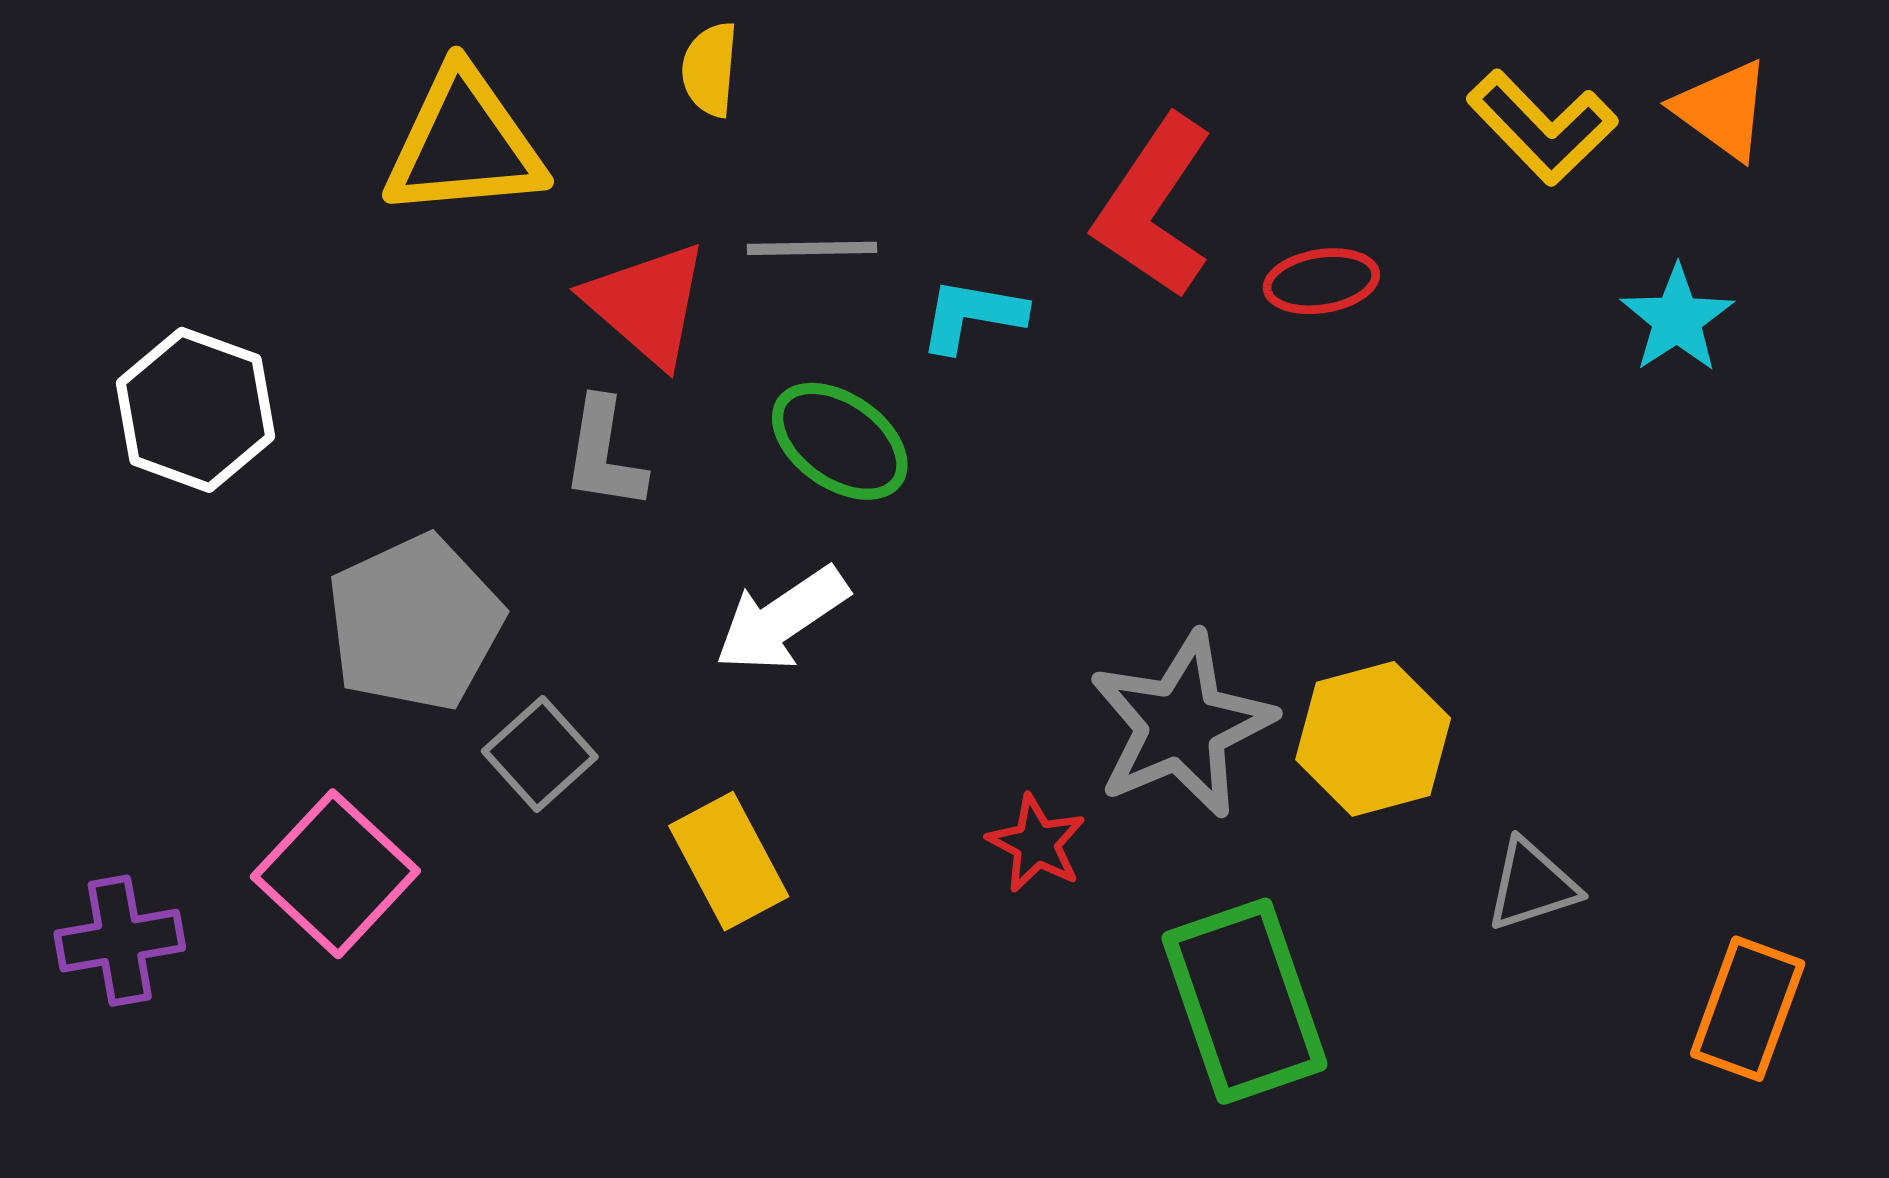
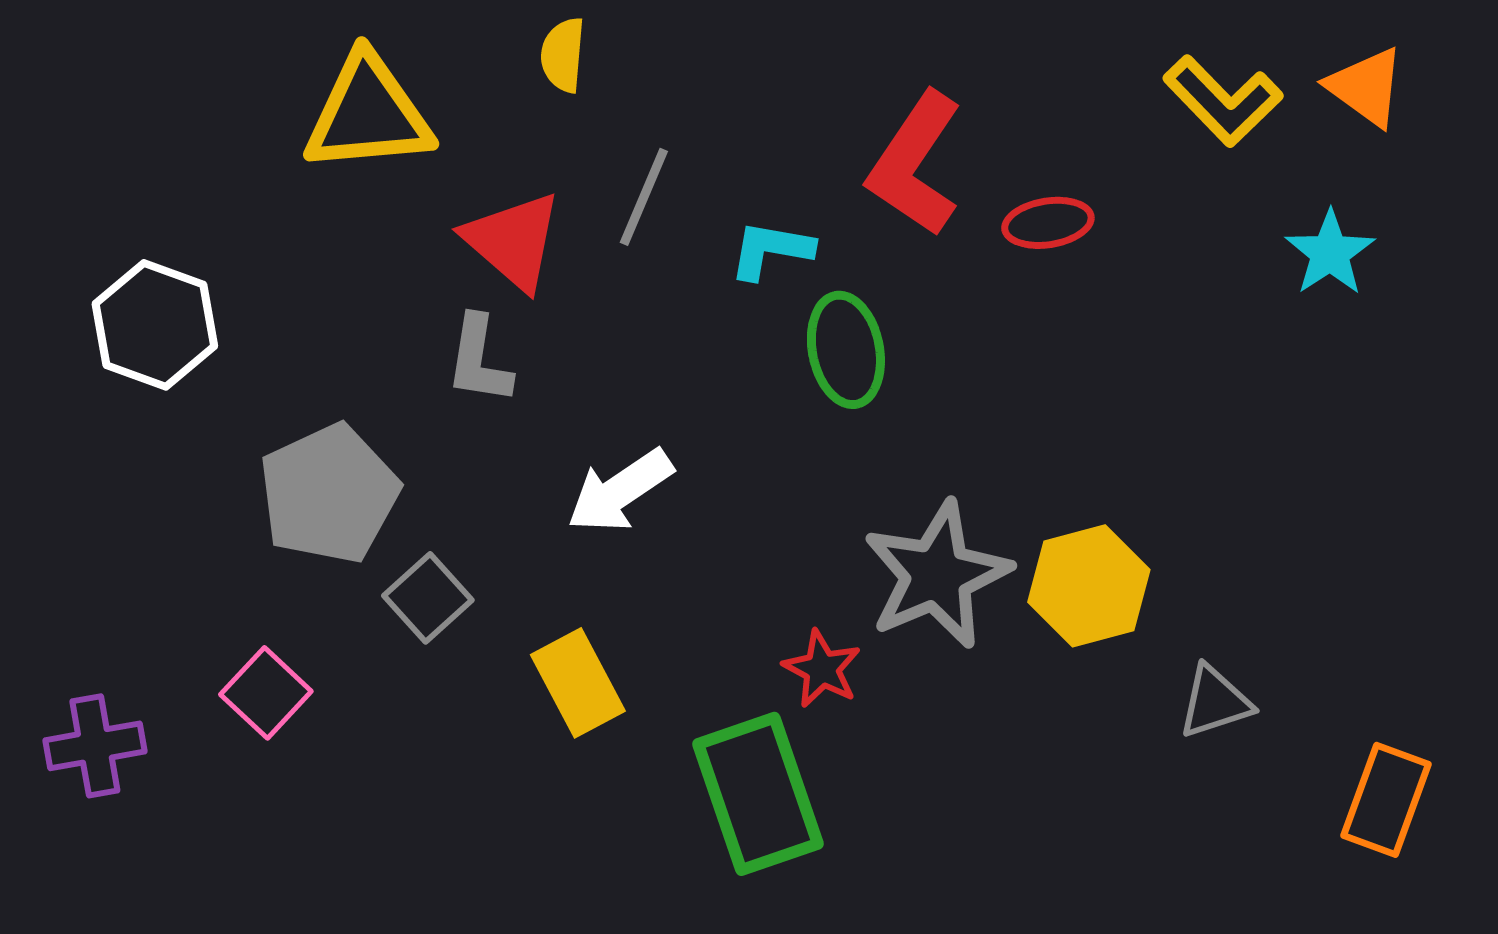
gray line: (812, 248) -> (644, 197), turned -66
green ellipse: (840, 441) -> (846, 350), moved, turned 44
pink square: (335, 874) -> (266, 693), size x0.7
green rectangle: (1245, 1001) -> (758, 794), moved

